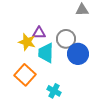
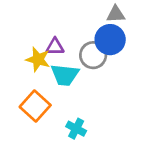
cyan trapezoid: (46, 53) -> (65, 75), turned -85
blue circle: (78, 54) -> (110, 40), moved

